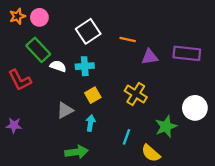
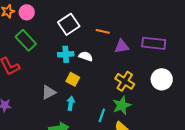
white semicircle: (58, 66) -> (86, 56), moved
yellow cross: (136, 94) -> (125, 81), moved
yellow square: (93, 95) -> (73, 79), turned -32
white circle: (195, 108) -> (162, 79), moved
green star: (166, 126) -> (122, 105), moved

